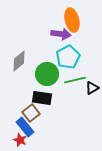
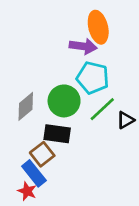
cyan pentagon: (68, 57) -> (93, 78), turned -30
gray diamond: (19, 61) -> (26, 106), moved
green line: (75, 80) -> (102, 109), turned -30

